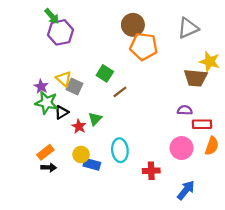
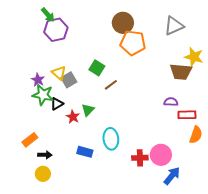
gray square: (75, 86) -> (69, 80), turned 35
pink circle: (182, 148) -> (161, 155), moved
orange rectangle: (45, 152) -> (30, 140), moved
yellow circle: (81, 155) -> (43, 174), moved

